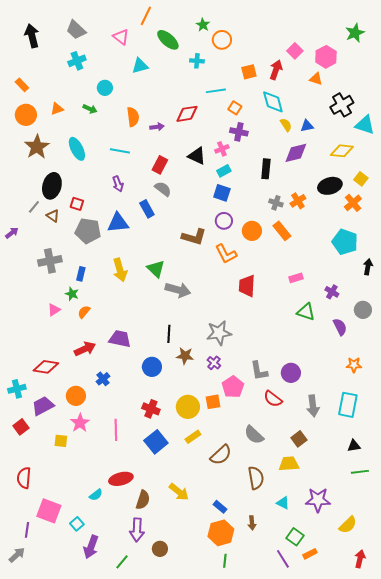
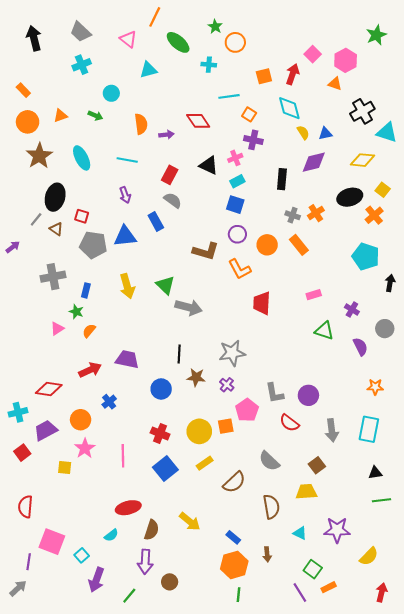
red diamond: (187, 114) -> (198, 121), turned 65
cyan semicircle: (96, 495) -> (111, 535), moved

